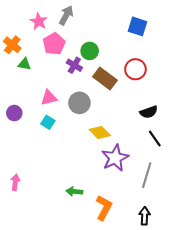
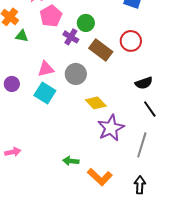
cyan square: (48, 122) -> (45, 93), size x1.5
pink arrow: (15, 182) -> (13, 152), turned 70
orange L-shape: (104, 208) -> (100, 177), turned 105

